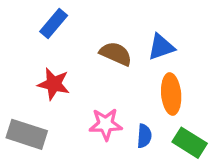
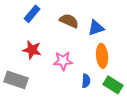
brown semicircle: (116, 54) -> (69, 21), moved
pink star: (106, 124) -> (63, 61), moved

